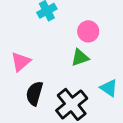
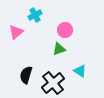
pink triangle: (21, 62) -> (16, 32), moved

